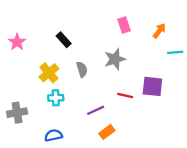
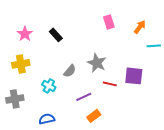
pink star: (17, 42) -> (25, 34), moved
gray star: (115, 59) -> (97, 63), moved, turned -30
gray semicircle: (82, 69) -> (70, 71), moved, turned 56
yellow cross: (49, 73) -> (21, 64), moved, turned 30
cyan cross: (56, 98) -> (49, 86), turned 32

